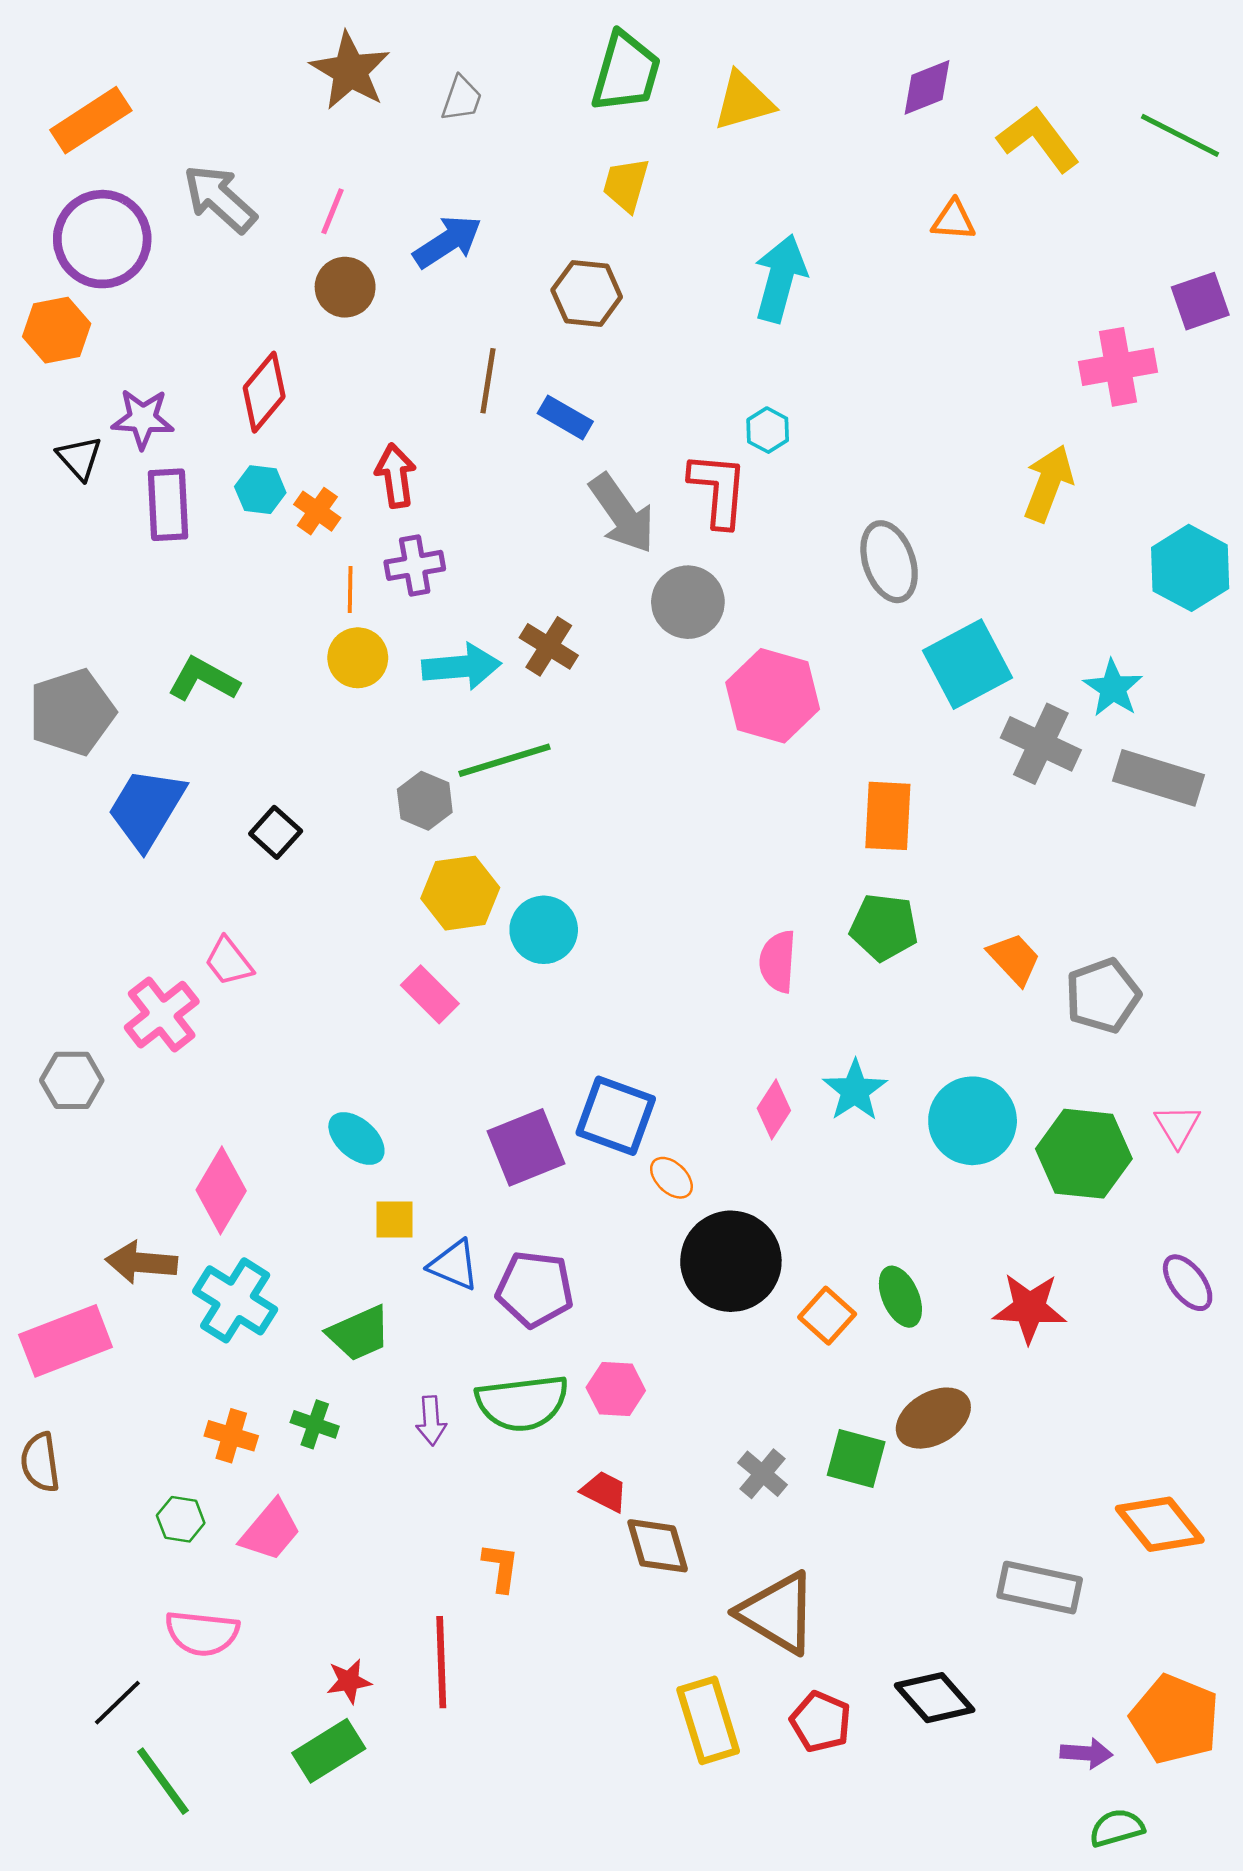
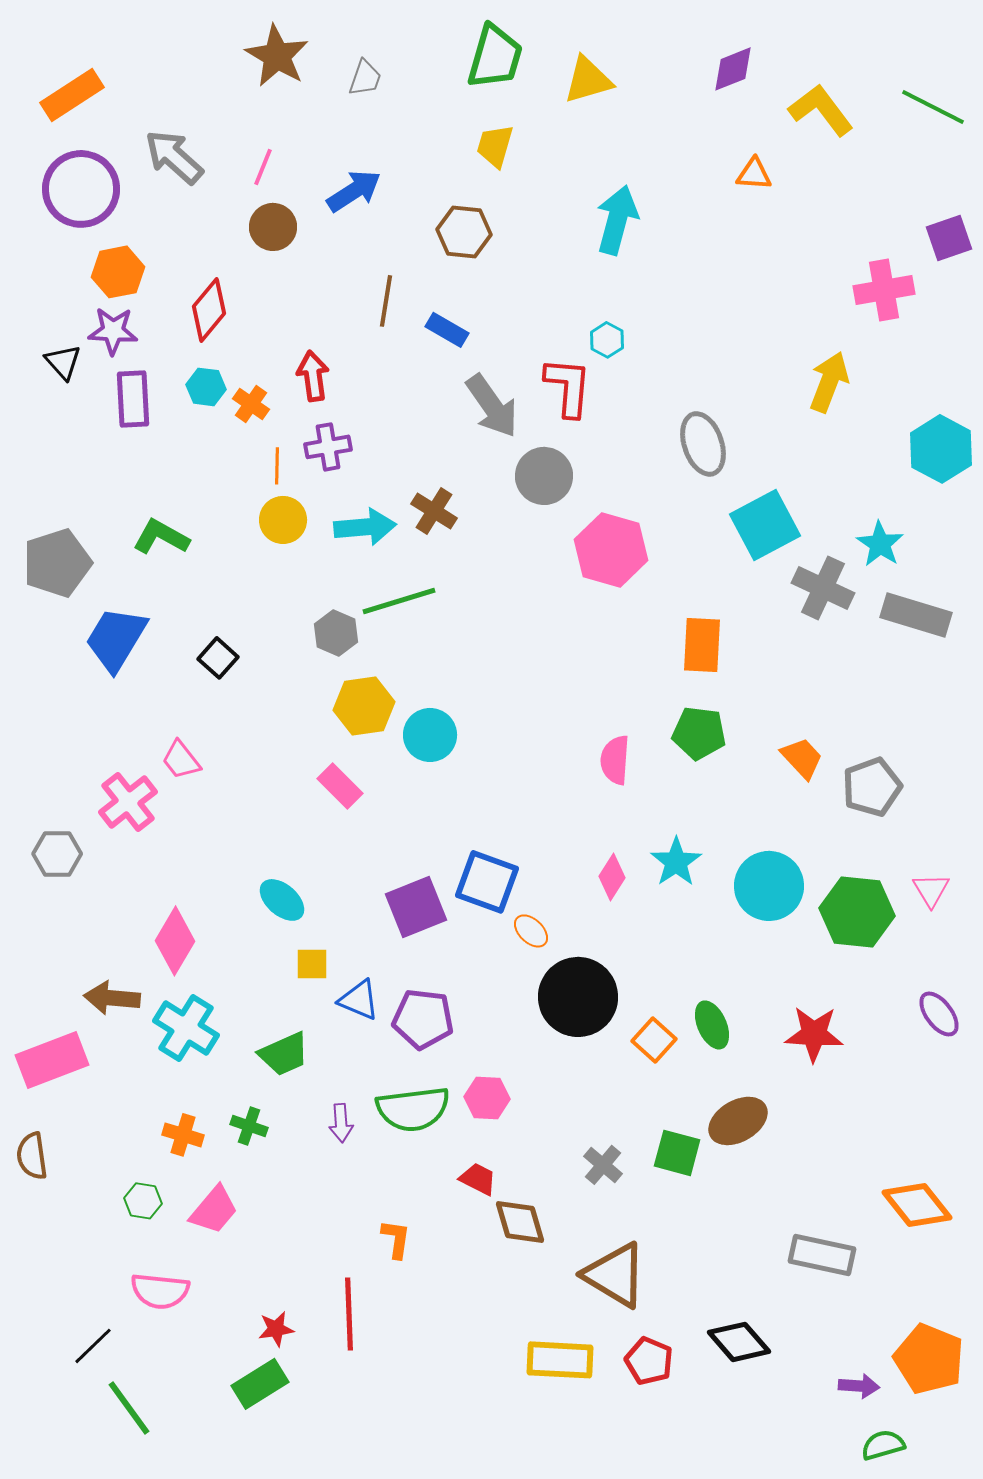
orange hexagon: (57, 330) -> (118, 272), moved
yellow rectangle: (708, 1720) -> (560, 1360), turned -70

